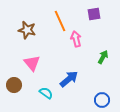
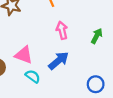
pink arrow: (76, 39) -> (62, 30), moved
pink triangle: (32, 63) -> (24, 55), moved, turned -30

